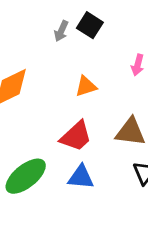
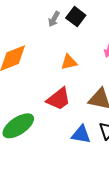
blue triangle: (81, 177) -> (81, 134), moved

